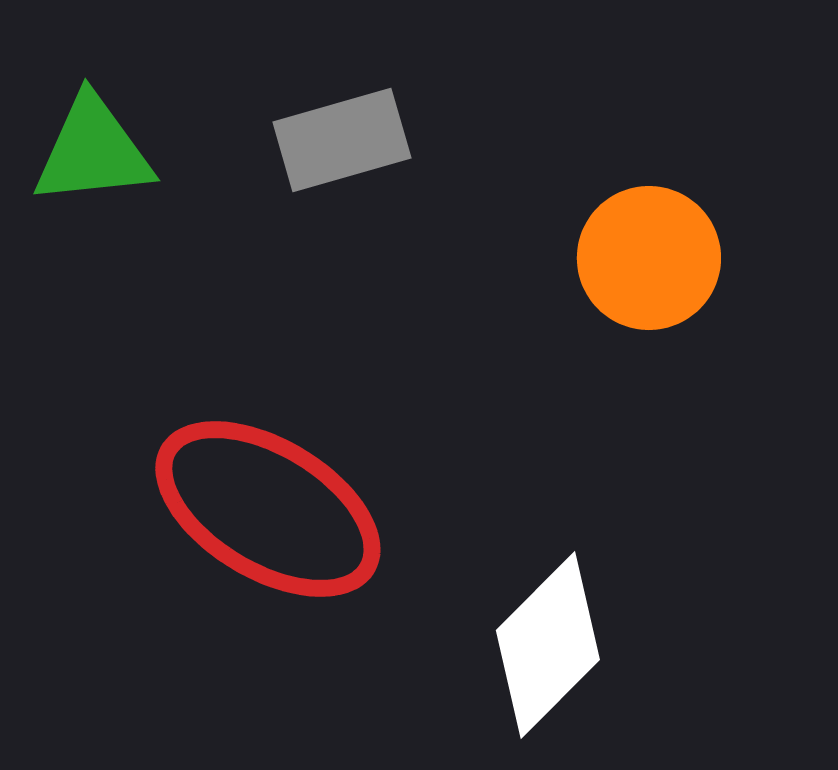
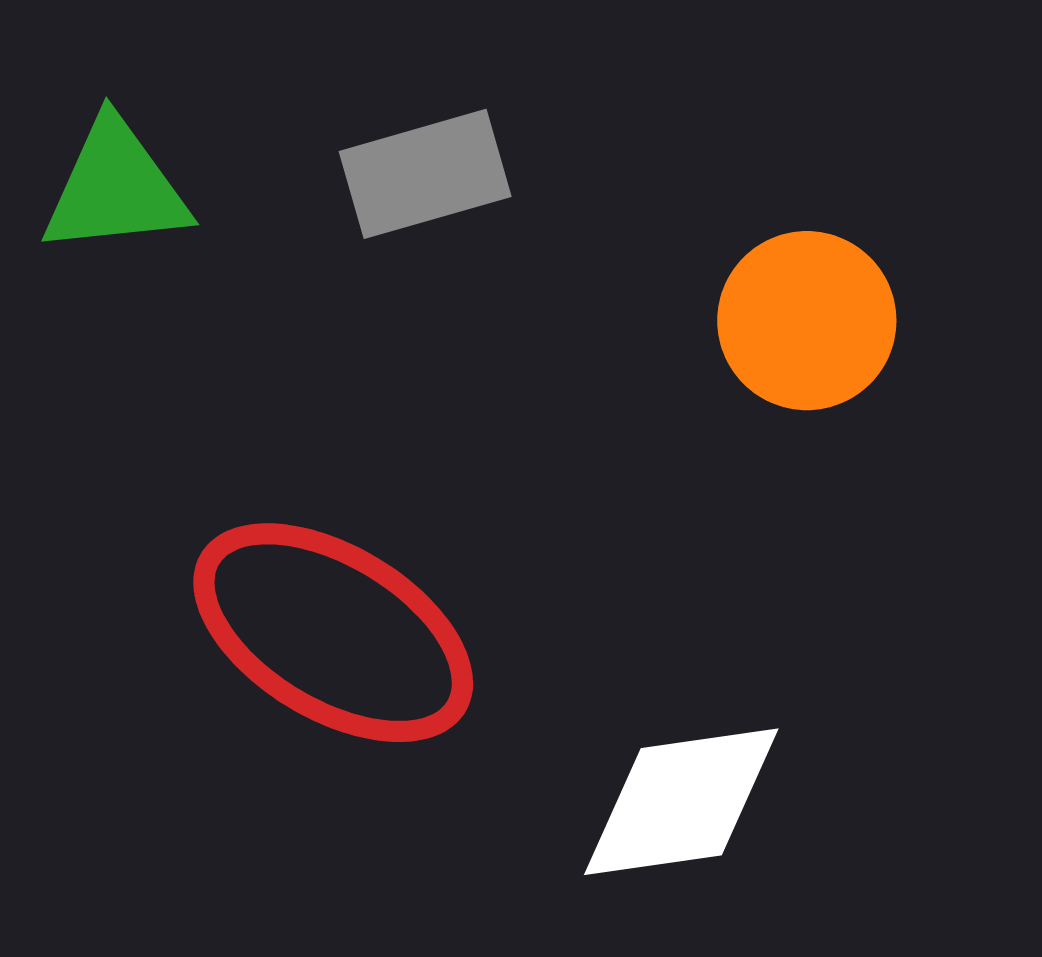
white diamond: (548, 645) -> (681, 802), turned 37

